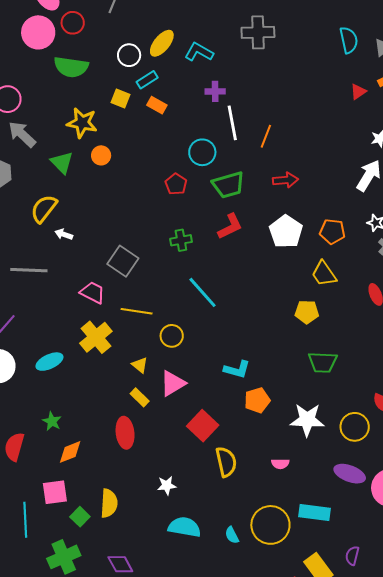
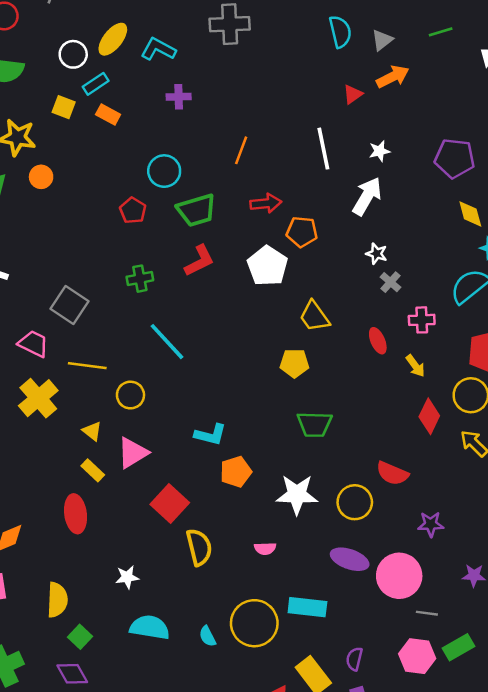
white line: (232, 123) -> (323, 149), moved
orange pentagon: (332, 231) -> (302, 232), moved
green square: (80, 517) -> (80, 637), moved

